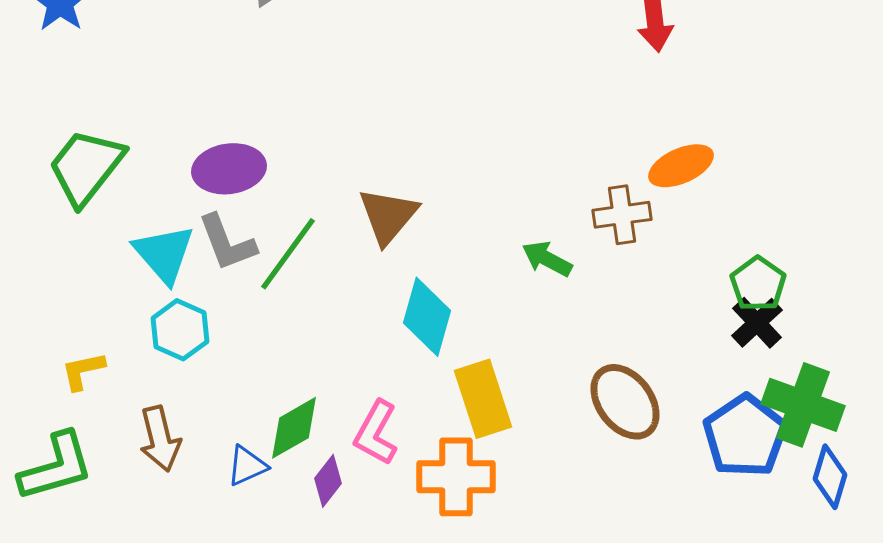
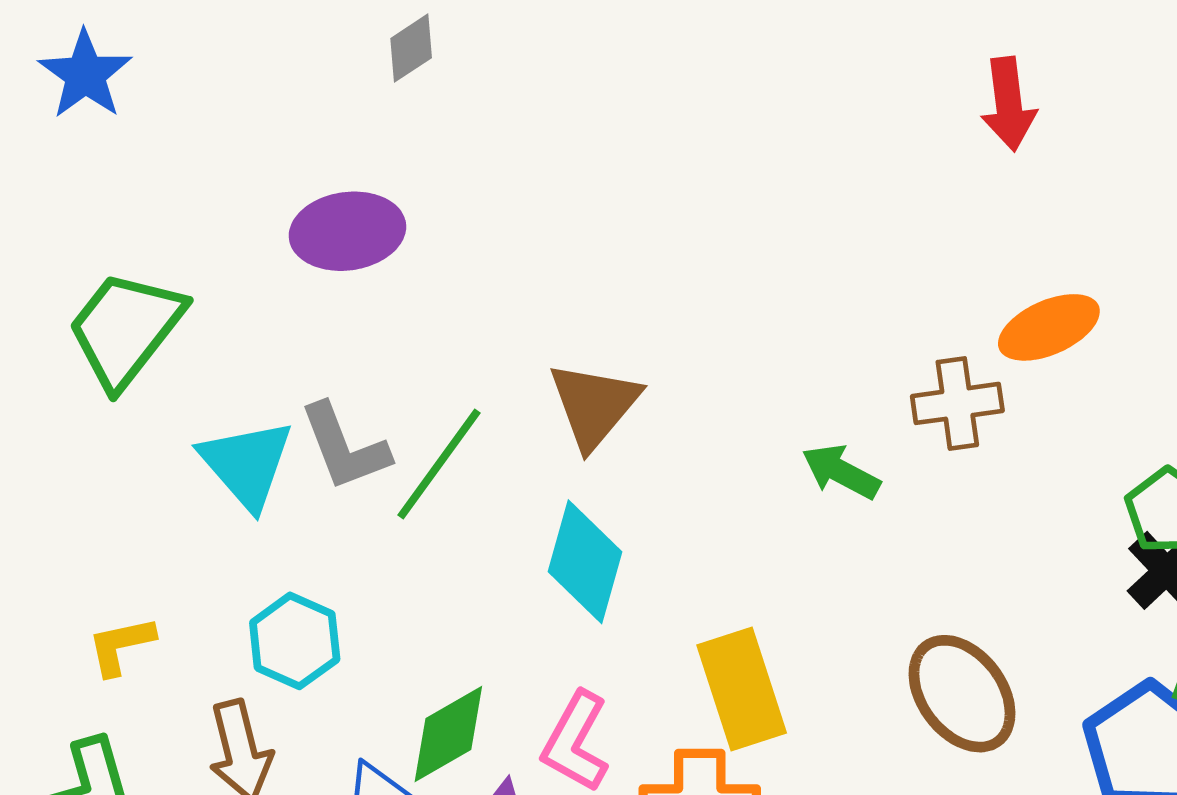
purple ellipse: (229, 169) -> (347, 231), moved
cyan diamond: (427, 317) -> (585, 562), moved
cyan hexagon: (180, 330) -> (295, 641), moved

